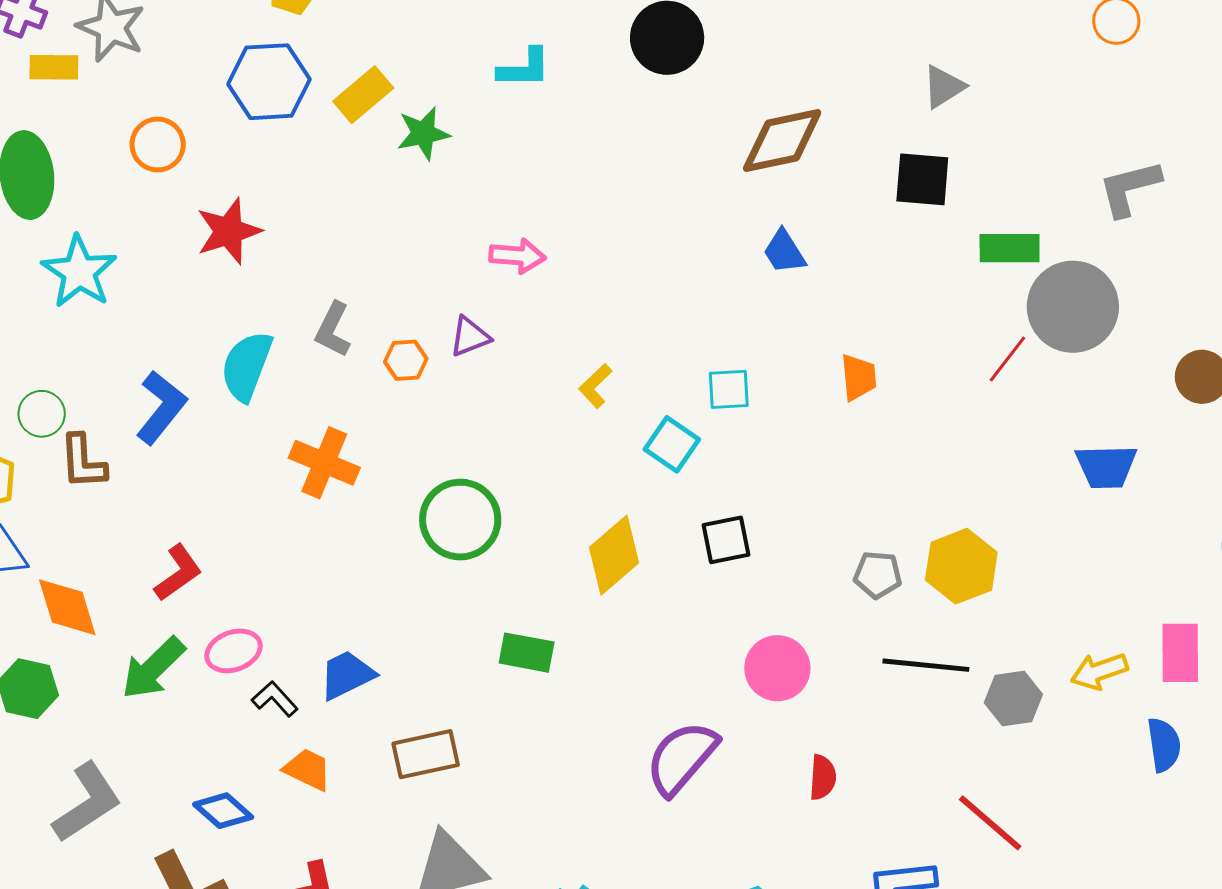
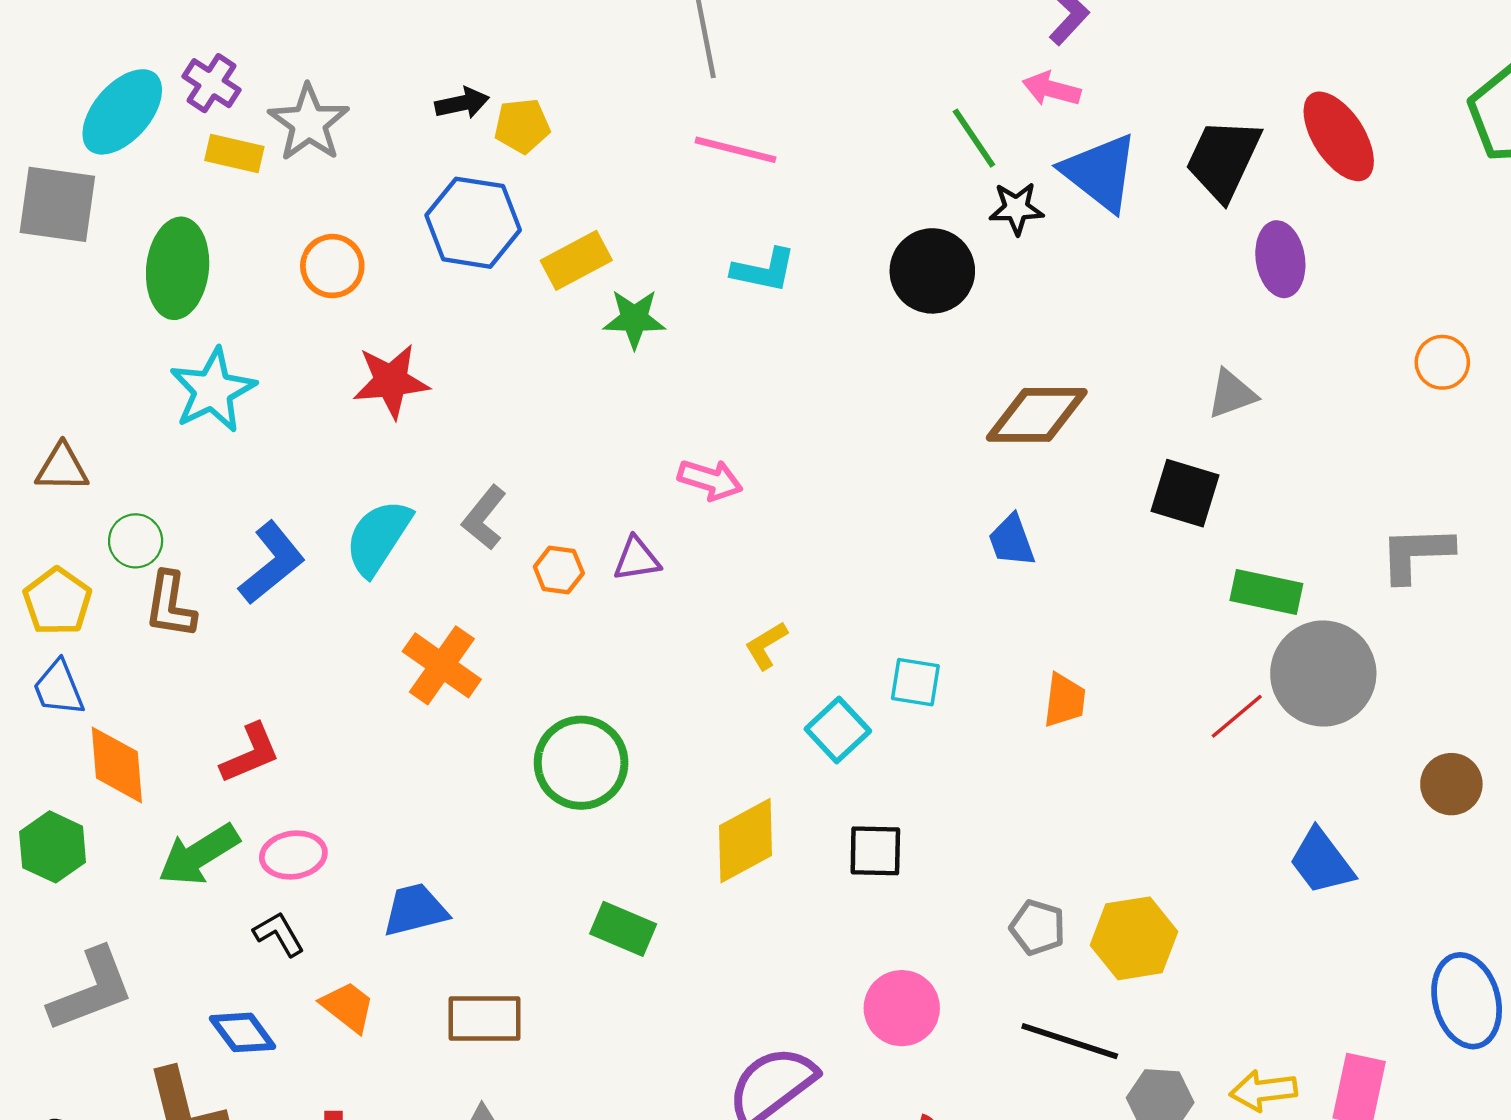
blue trapezoid: (1106, 466) -> (1322, 862), turned 42
black L-shape: (275, 699) -> (279, 934), moved

